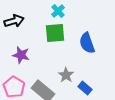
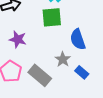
blue semicircle: (87, 43) -> (78, 39), moved

